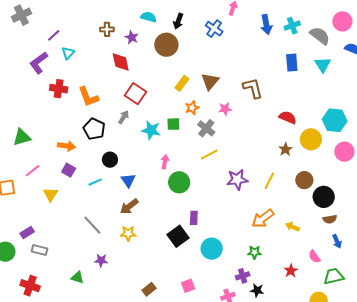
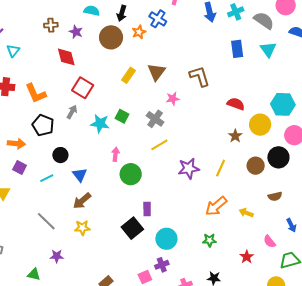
orange star: (192, 108) -> (139, 32), moved
green square: (173, 124) -> (122, 116), turned 32
black circle: (324, 197) -> (278, 157), moved
brown semicircle: (330, 219) -> (275, 196), moved
purple cross: (243, 276) -> (162, 265), moved

